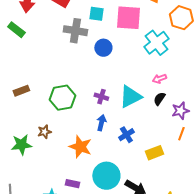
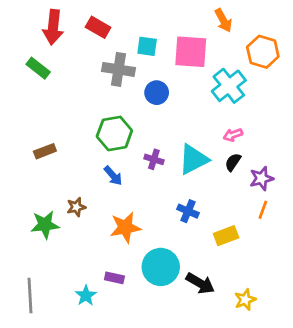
green hexagon: (62, 98) -> (114, 133), moved
blue arrow: (101, 123) -> (113, 176), moved, turned 126
blue cross: (126, 135) -> (188, 211), turned -35
orange star: (80, 147) -> (125, 227), turned -30

